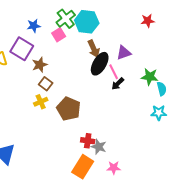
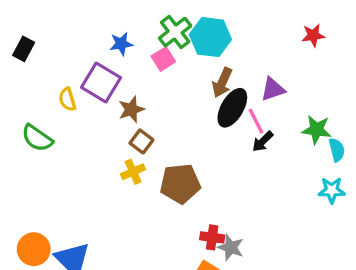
brown arrow: (94, 49) -> (222, 83), turned 48
brown pentagon: (69, 109) -> (180, 184), turned -30

